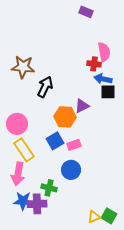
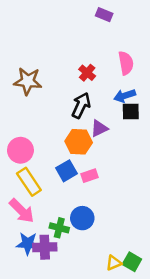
red cross: (94, 64) -> (87, 73), moved, turned 32
blue arrow: (103, 79) -> (125, 96), turned -30
black arrow: (45, 87) -> (81, 105), moved
blue circle: (71, 170) -> (82, 218), moved
pink arrow: (18, 174) -> (22, 211), turned -55

